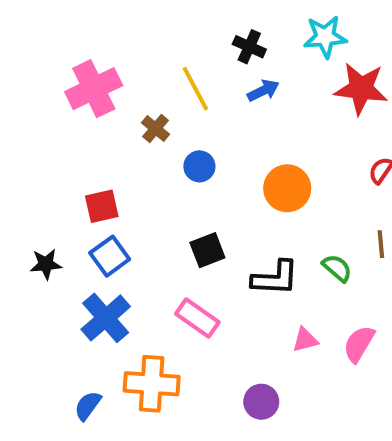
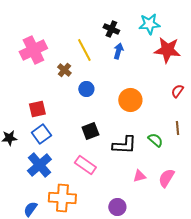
blue arrow: (263, 91) -> (118, 51), turned -49

